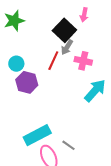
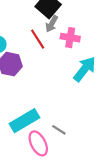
red line: (53, 61) -> (38, 39), turned -54

